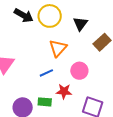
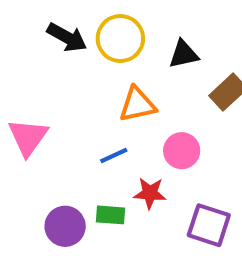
black triangle: (80, 24) -> (184, 54), turned 42
orange triangle: (58, 48) -> (137, 105), turned 36

